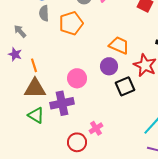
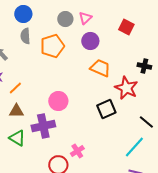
orange line: (34, 65) -> (15, 88), turned 64
purple circle: (109, 66) -> (90, 41), moved
brown triangle: (35, 88) -> (16, 111), size x0.7

